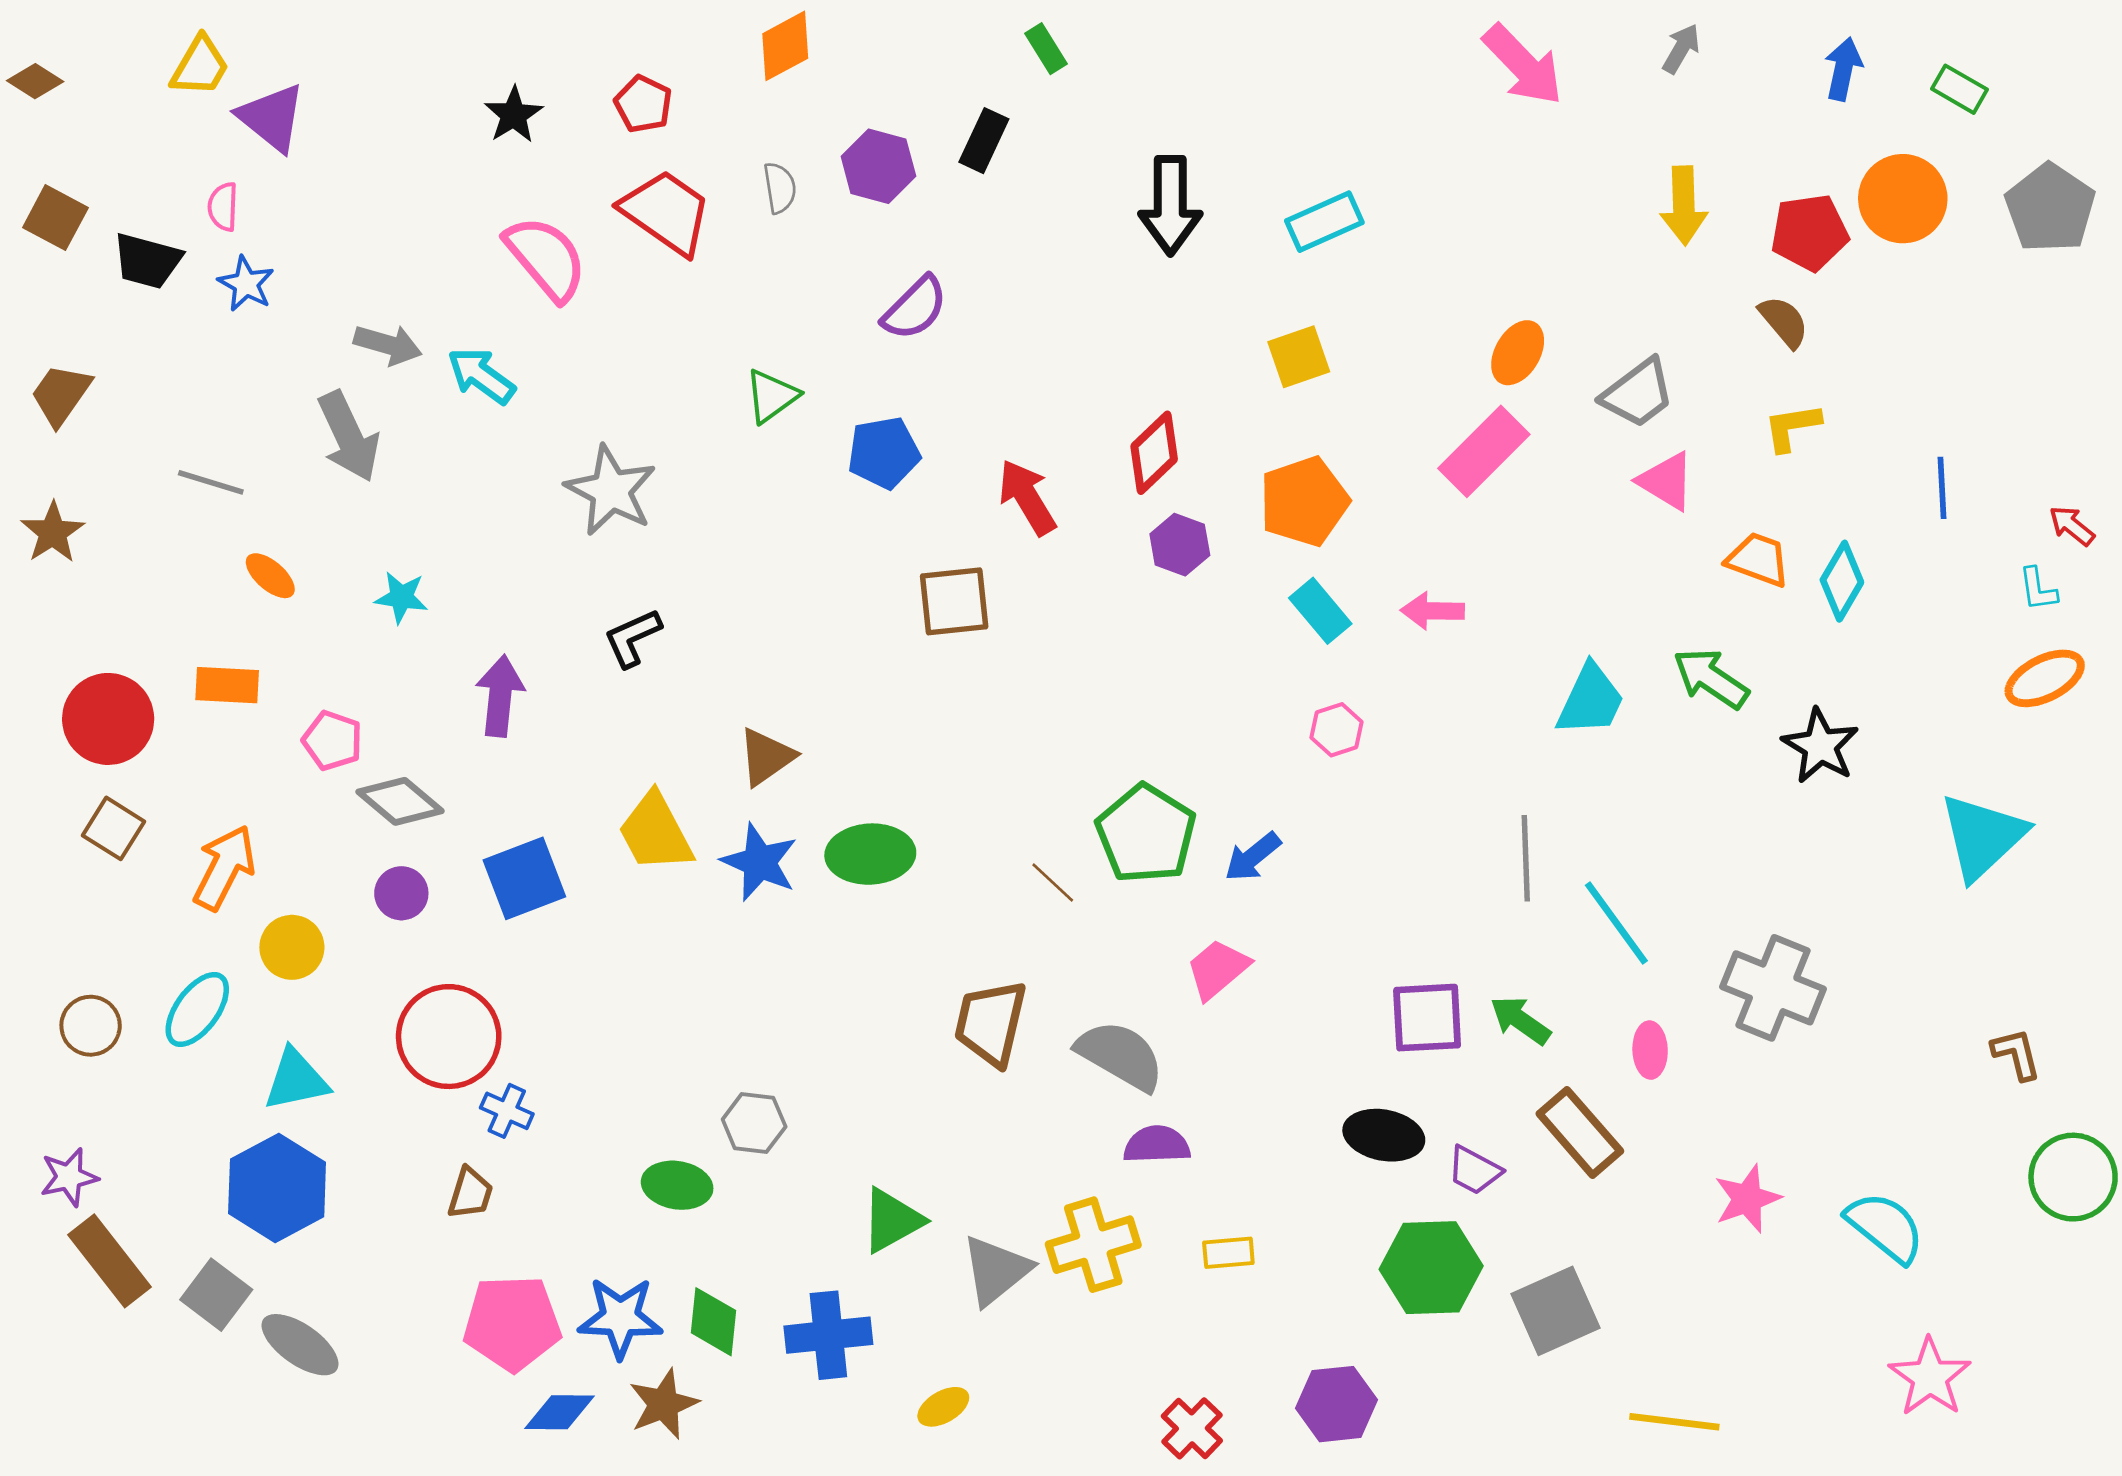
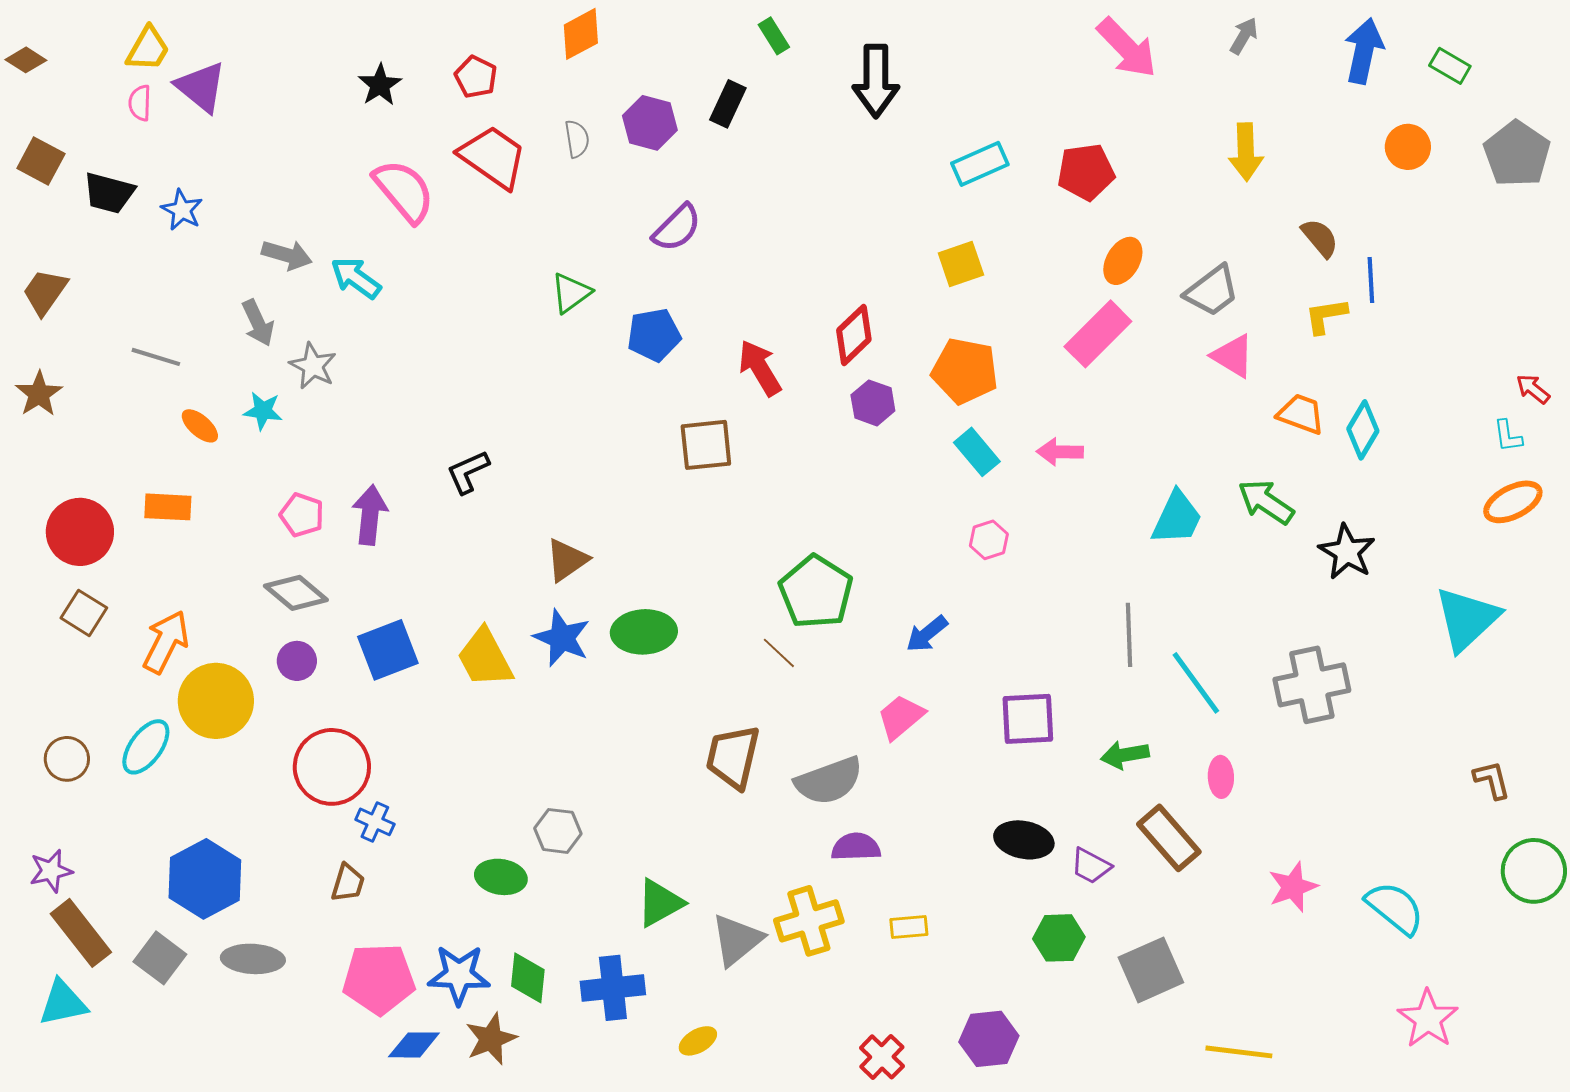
blue arrow: (1843, 69) -> (1364, 51), size x1.4
orange circle: (1903, 199) -> (1408, 147), size x0.7
black arrow: (1170, 205) -> (876, 81), moved
pink semicircle: (223, 207) -> (140, 103), moved
red pentagon: (1810, 232) -> (1086, 172), moved
gray arrow: (349, 437) -> (258, 323), size x0.7
blue line: (1942, 488) -> (1371, 280), moved
gray star: (611, 491) -> (313, 366), moved, size x0.7
orange pentagon: (1304, 501) -> (965, 371), turned 30
cyan star: (401, 597) -> (263, 411), moved
pink pentagon: (332, 741) -> (302, 515), moved
yellow trapezoid: (655, 832) -> (485, 658), moved
green pentagon: (1146, 834) -> (816, 592), moved
yellow circle: (292, 947) -> (216, 701), size x1.6
gray cross: (1773, 988) -> (1312, 685), moved, turned -34
purple square: (1427, 1018) -> (1028, 719), moved
green arrow: (1520, 1020) -> (1125, 755), turned -45
gray semicircle: (1120, 1055) -> (829, 781), turned 130
cyan triangle: (296, 1080) -> (63, 1003), moved
green hexagon: (1431, 1268) -> (1059, 938), size x0.7
gray ellipse: (300, 1345) -> (253, 959), moved, turned -32

